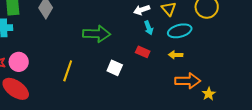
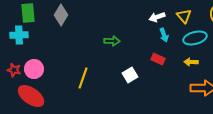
green arrow: (97, 34) -> (112, 41), size x0.6
white square: (115, 68) -> (130, 75), turned 35

